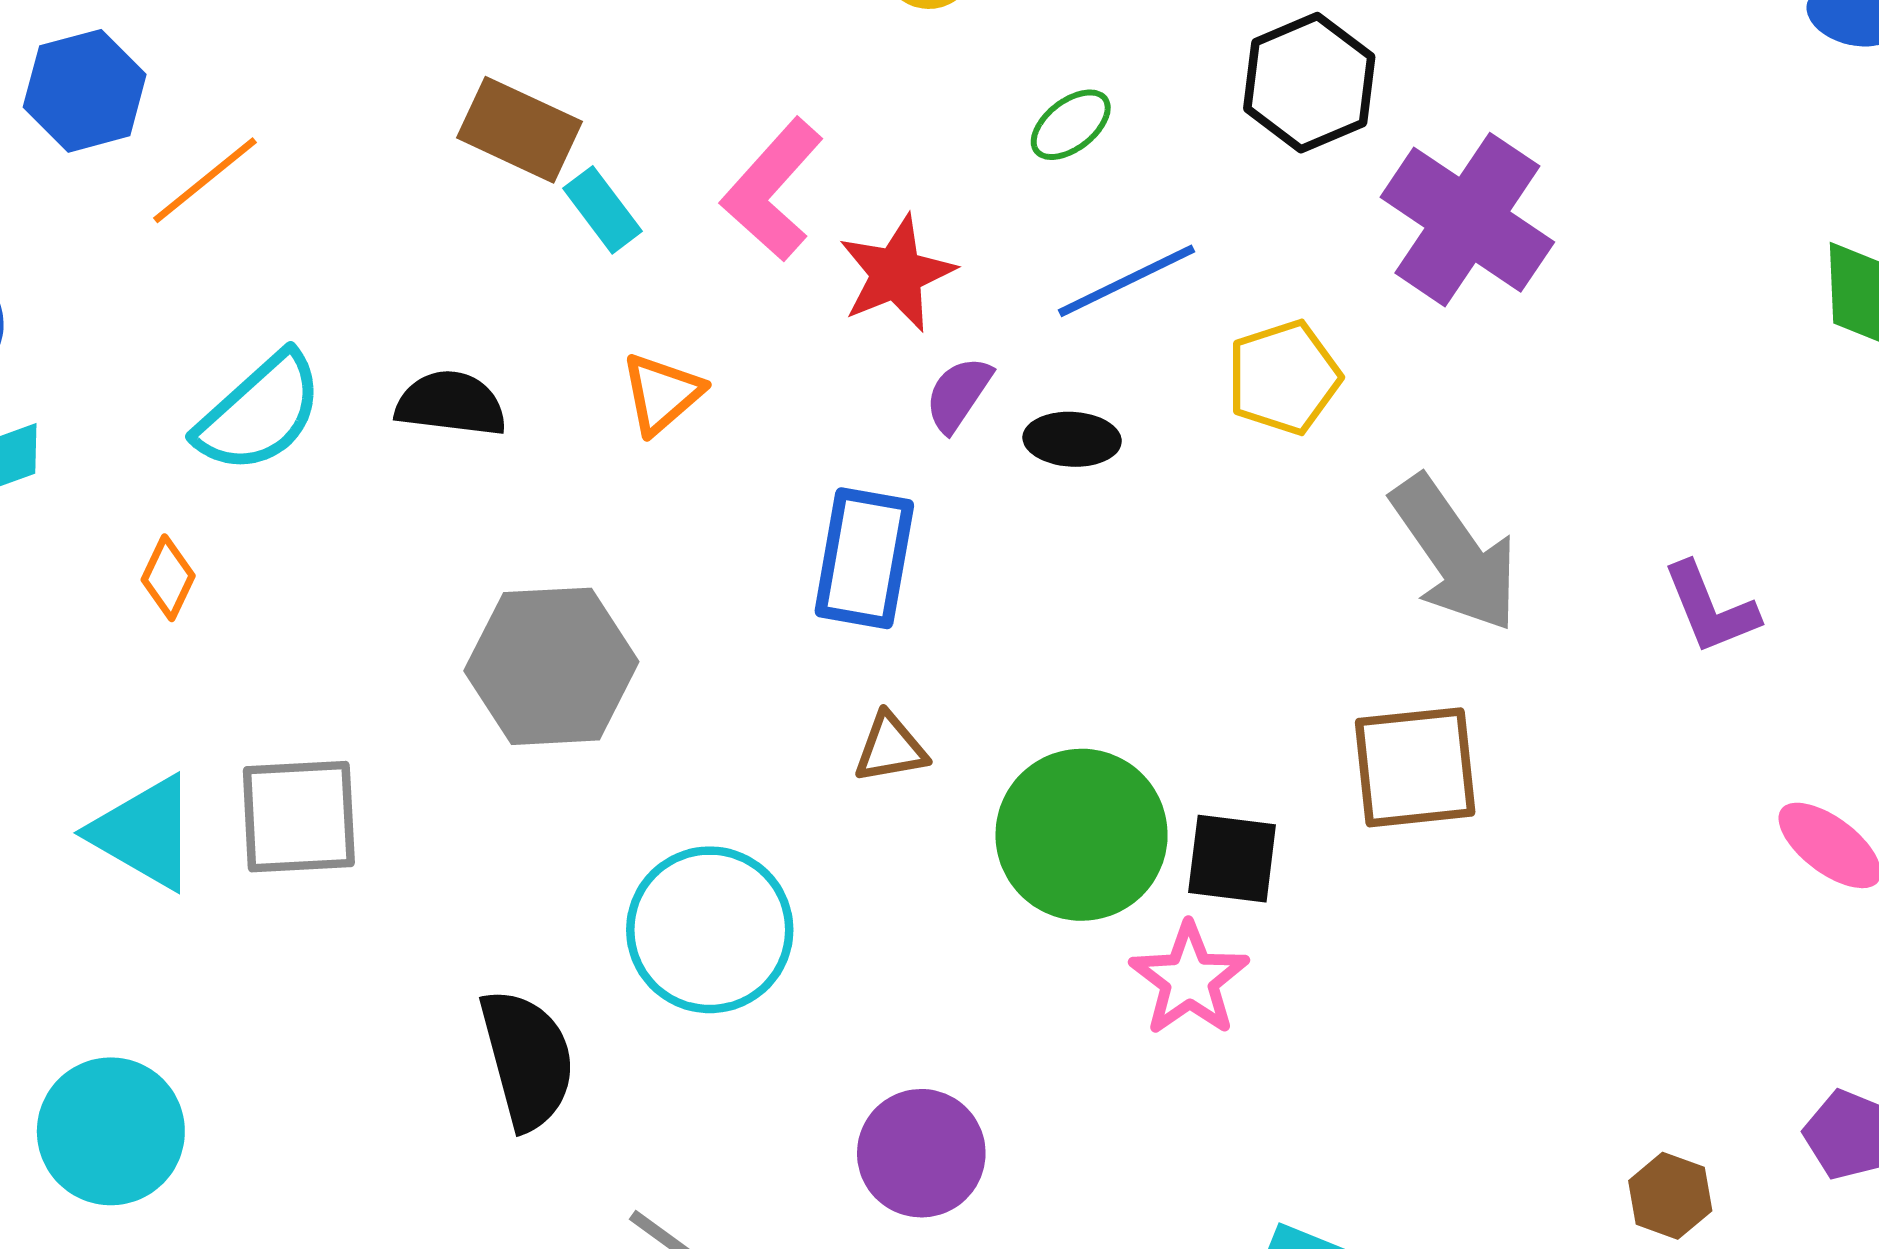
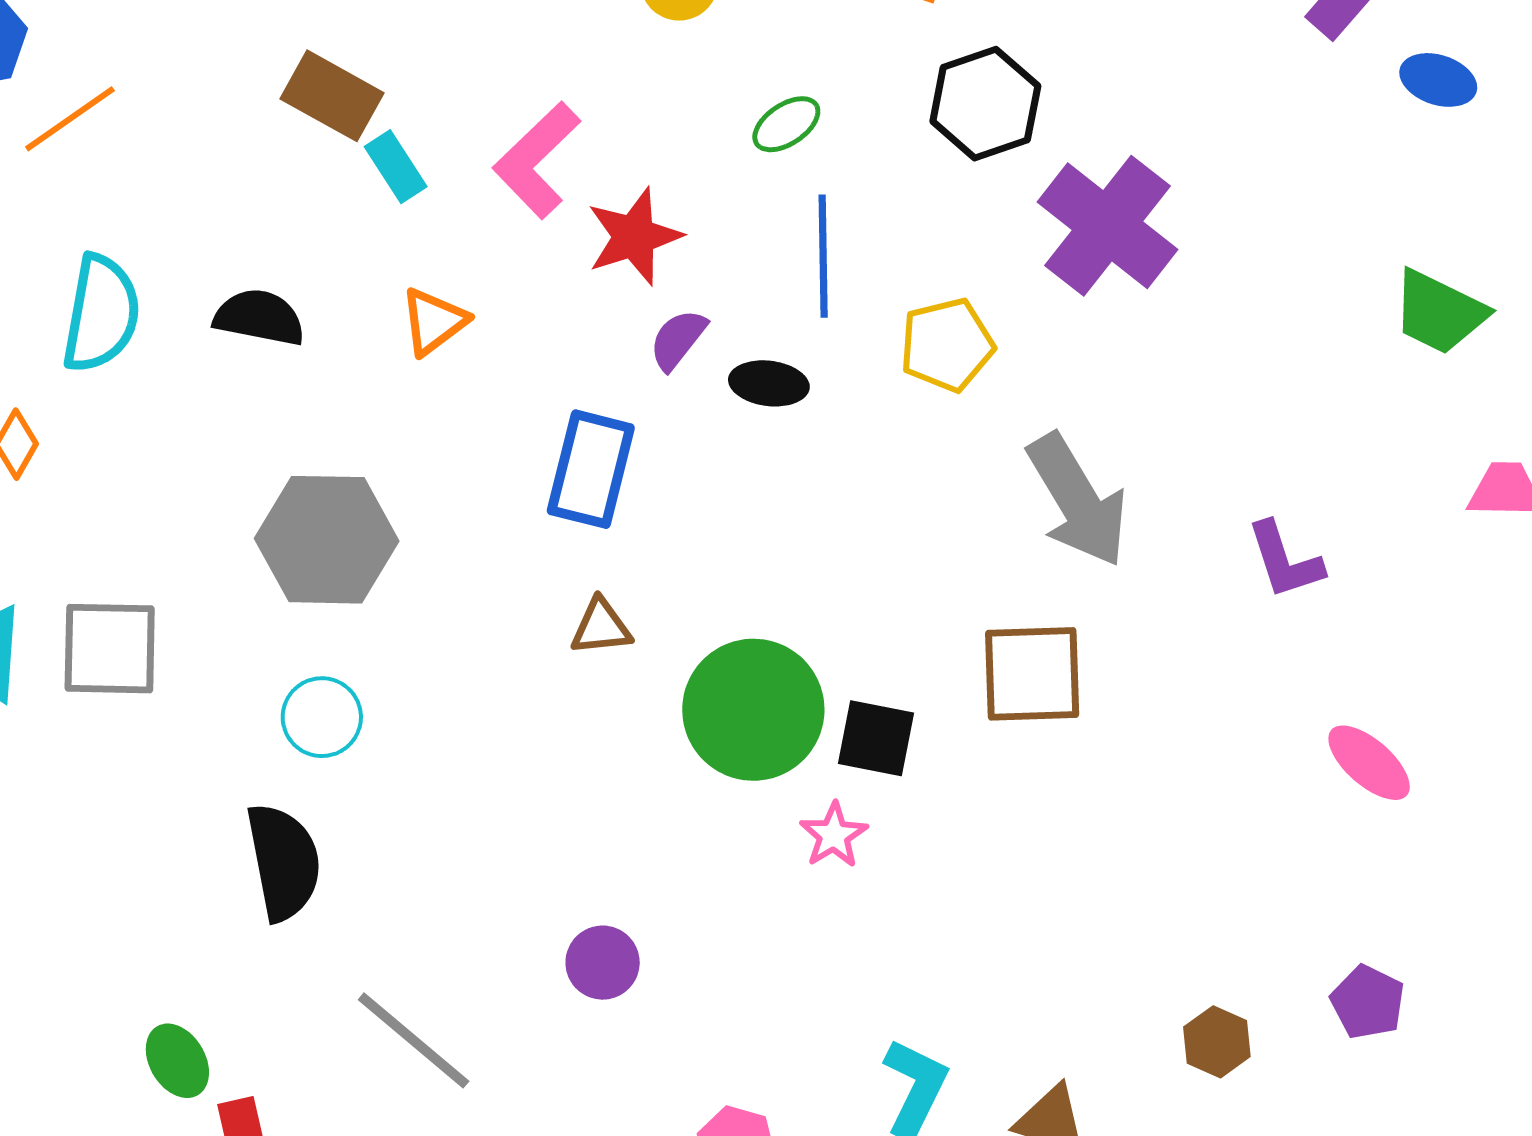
blue line: (1127, 281) -> (823, 256), turned -69
cyan semicircle: (260, 413) -> (101, 314), turned -42
cyan circle: (710, 930) -> (322, 717), moved, size x0.6
pink star: (1189, 979) -> (834, 835), size x0.7
purple circle: (921, 1153) -> (603, 963), size x0.7

